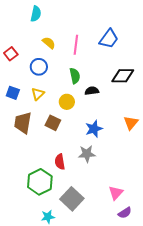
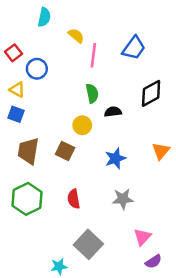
yellow semicircle: (49, 43) -> (76, 36), moved
red square: (11, 54) -> (14, 53), moved
blue circle: (39, 67) -> (37, 69), moved
black diamond: (123, 76) -> (151, 93), turned -30
yellow triangle: (38, 94) -> (17, 90), moved, turned -48
gray star: (87, 154) -> (123, 199), moved
green hexagon: (40, 182) -> (27, 199), moved

